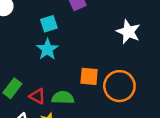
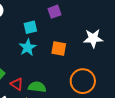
white star: (128, 32) -> (93, 38), turned -30
orange square: (89, 76) -> (59, 49), moved

